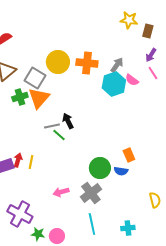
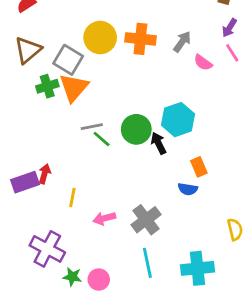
cyan hexagon: (114, 84) -> (178, 120), moved
black arrow: (68, 121) -> (159, 143), moved
yellow line: (31, 162) -> (72, 197), moved
green circle: (100, 168) -> (136, 129), moved
cyan cross: (128, 228) -> (197, 268), size x1.6

